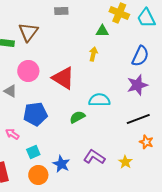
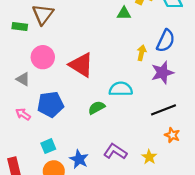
yellow arrow: (93, 54) -> (142, 53), moved
pink arrow: (12, 134) -> (23, 114), moved

